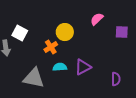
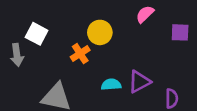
cyan semicircle: (60, 67) -> (111, 84), moved
purple triangle: (83, 67) -> (139, 82), moved

